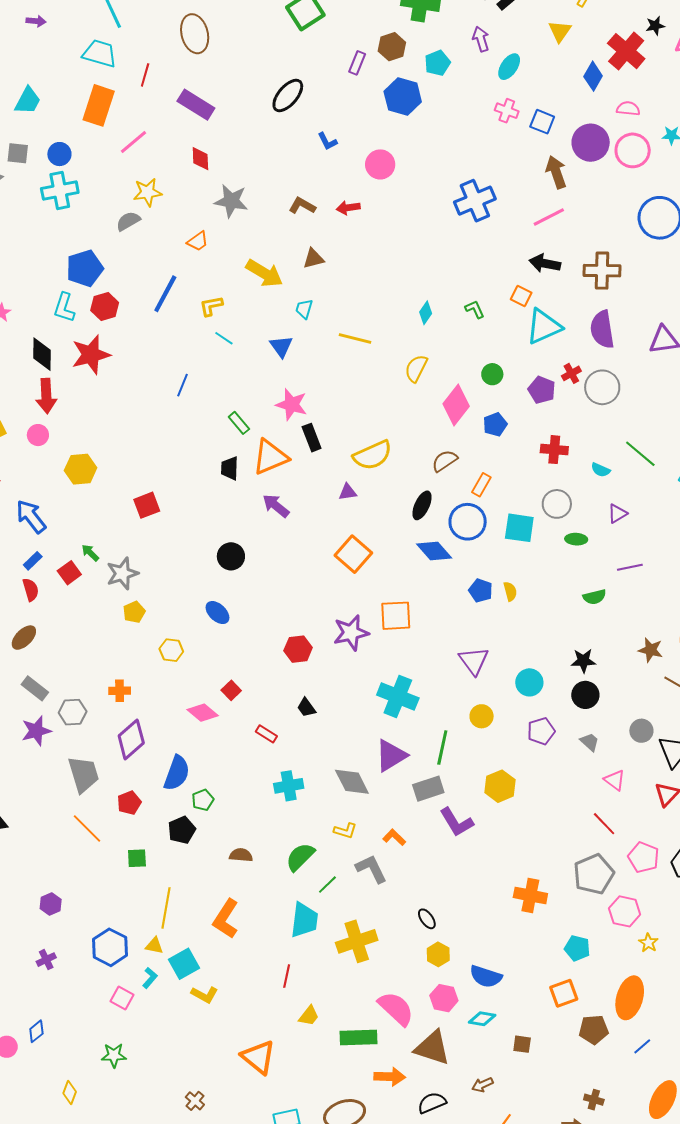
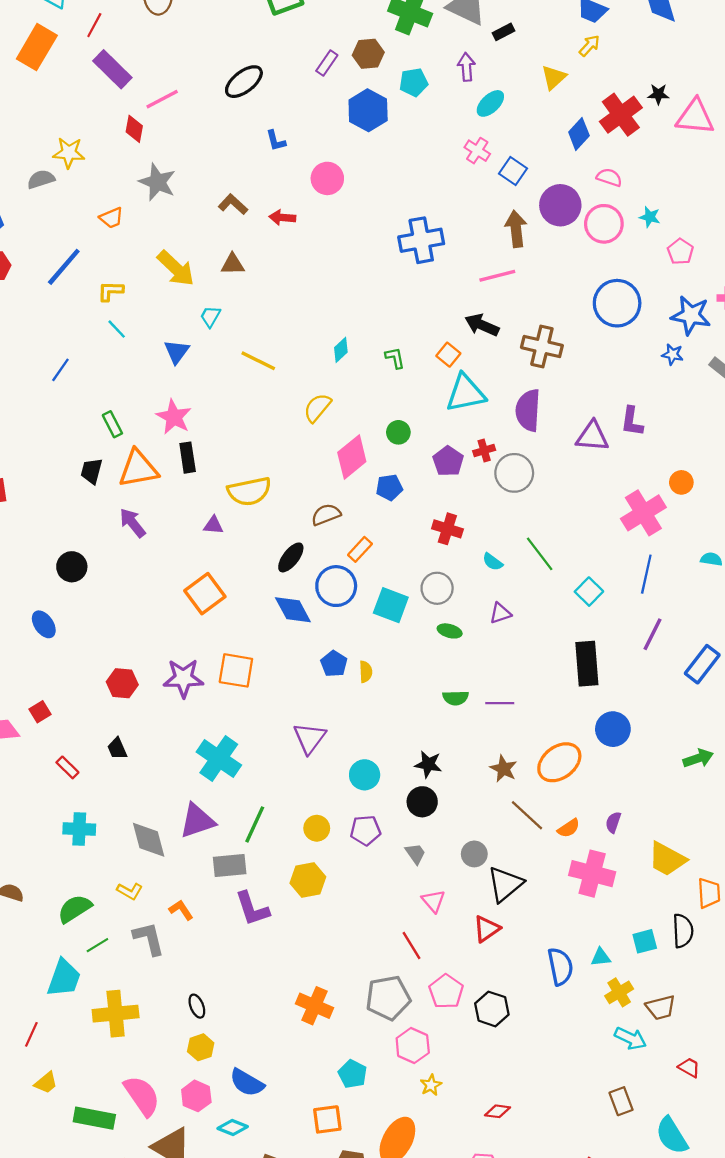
purple rectangle: (196, 105) -> (112, 69), moved
pink line: (134, 142) -> (162, 99), moved
purple line: (630, 567) -> (500, 703), moved
yellow circle: (482, 716) -> (317, 828), moved

